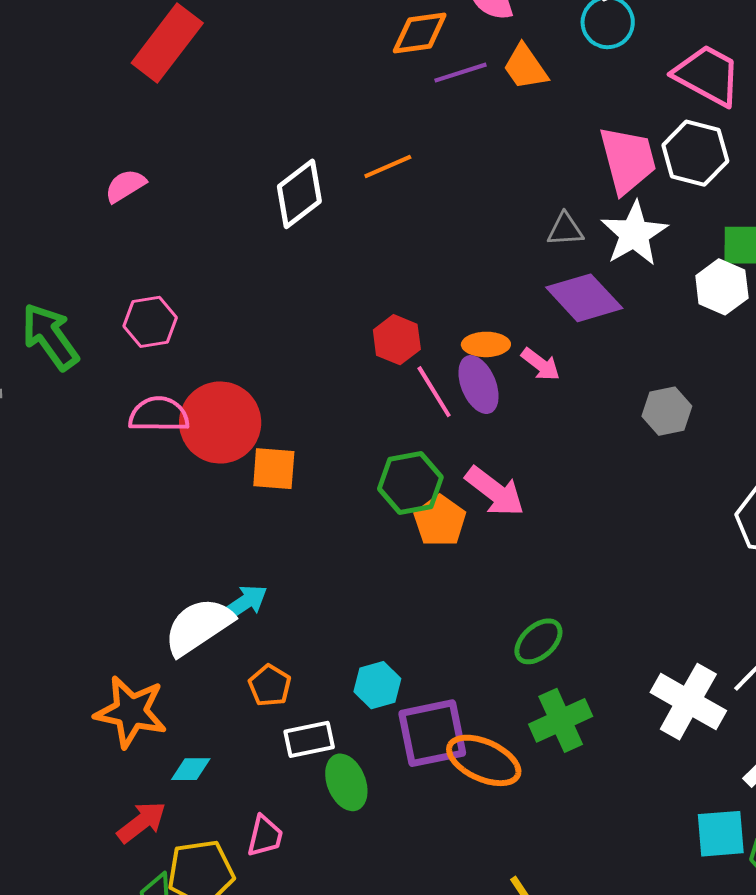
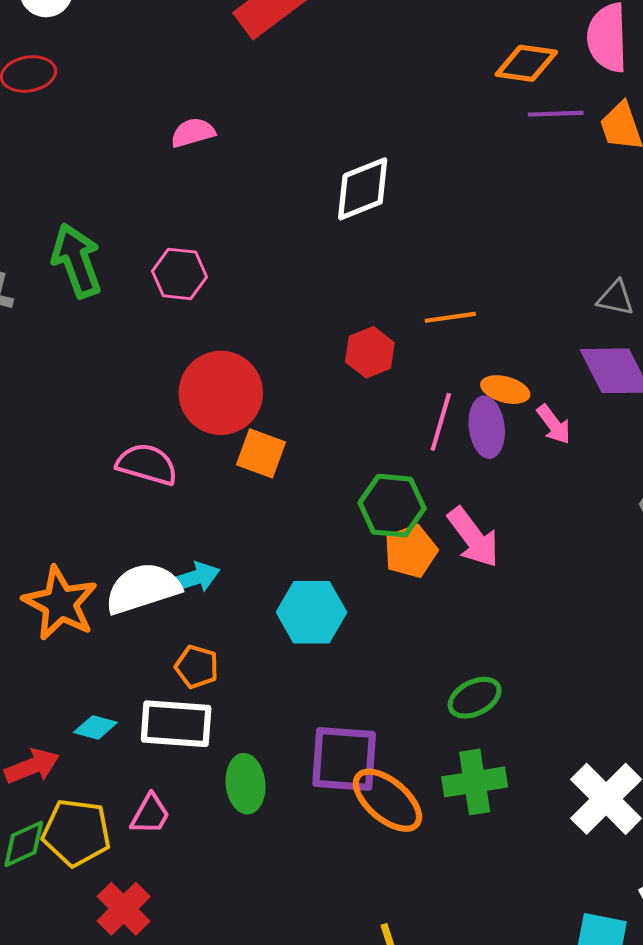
orange line: (388, 167) -> (450, 317), moved
red hexagon: (397, 340) -> (370, 352), moved
pink line: (434, 392) -> (441, 422), turned 32
pink semicircle: (159, 414) -> (147, 464), moved
cyan hexagon: (377, 685) -> (311, 612), moved, size x1.4
orange pentagon: (270, 686) -> (197, 667), turned -30
orange star: (131, 712) -> (60, 603), moved
white rectangle: (309, 739) -> (176, 724), moved, size x1.4

